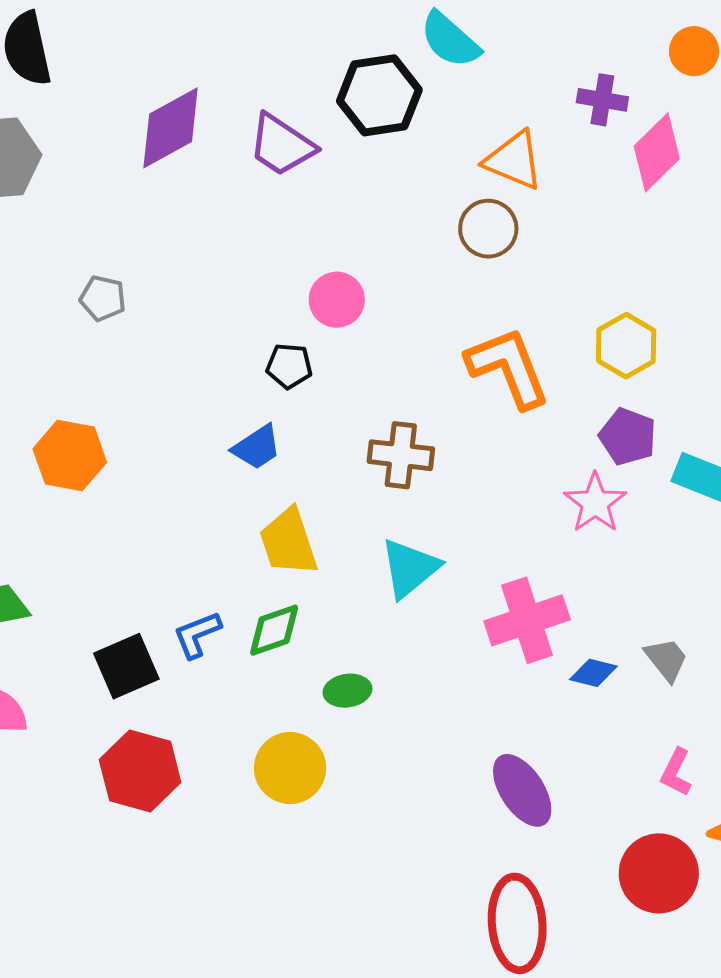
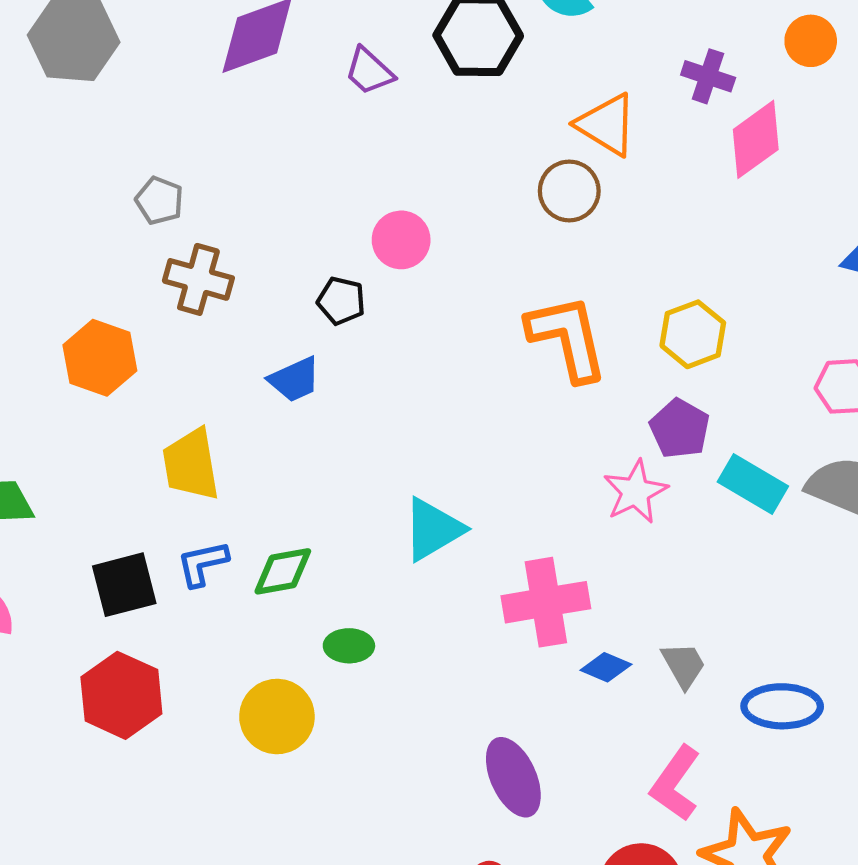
purple trapezoid: (282, 145) -> (369, 71), size x0.7
brown cross: (401, 455) -> (198, 279), moved
yellow trapezoid: (288, 542) -> (191, 465), moved
pink L-shape: (676, 772) -> (675, 783), size x1.5

